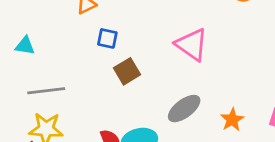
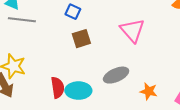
gray line: (46, 91) -> (22, 20), moved
orange star: (232, 120) -> (149, 91), turned 30

